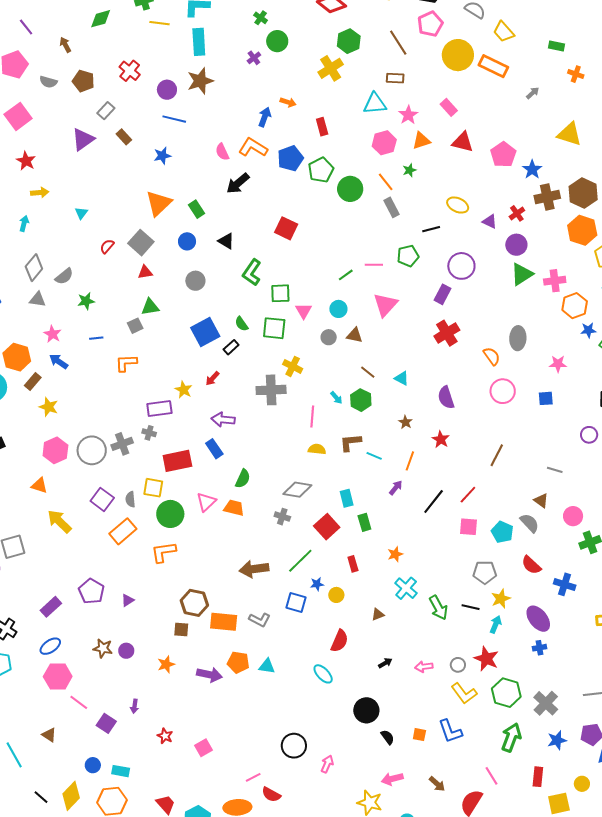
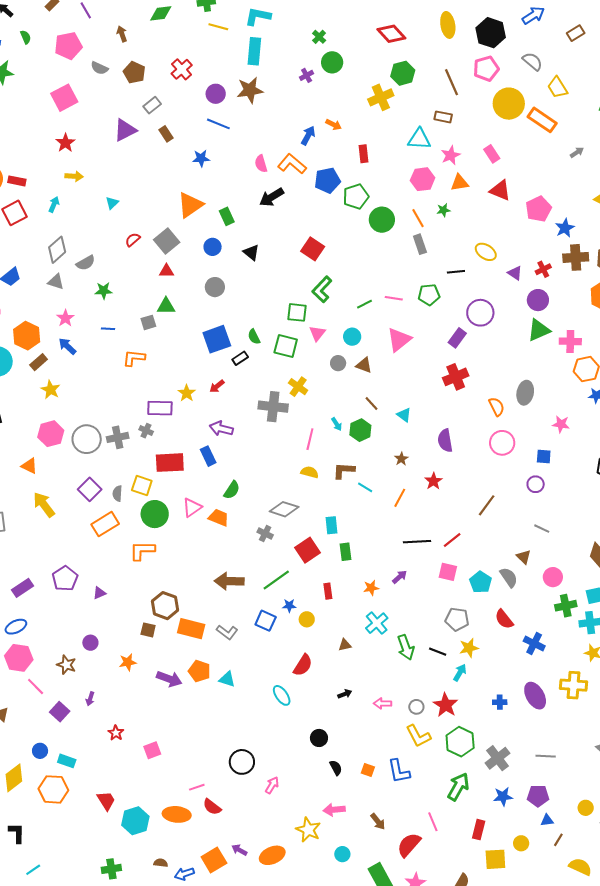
green L-shape: (252, 272) -> (322, 289), moved
purple circle: (589, 435) -> (536, 484), moved
purple arrow: (396, 488) -> (400, 577), moved
black line: (434, 502) -> (417, 542), turned 40
purple ellipse: (538, 619) -> (535, 696), moved
brown star: (103, 648) -> (67, 665), moved
black circle: (366, 710) -> (319, 738), size x0.7

